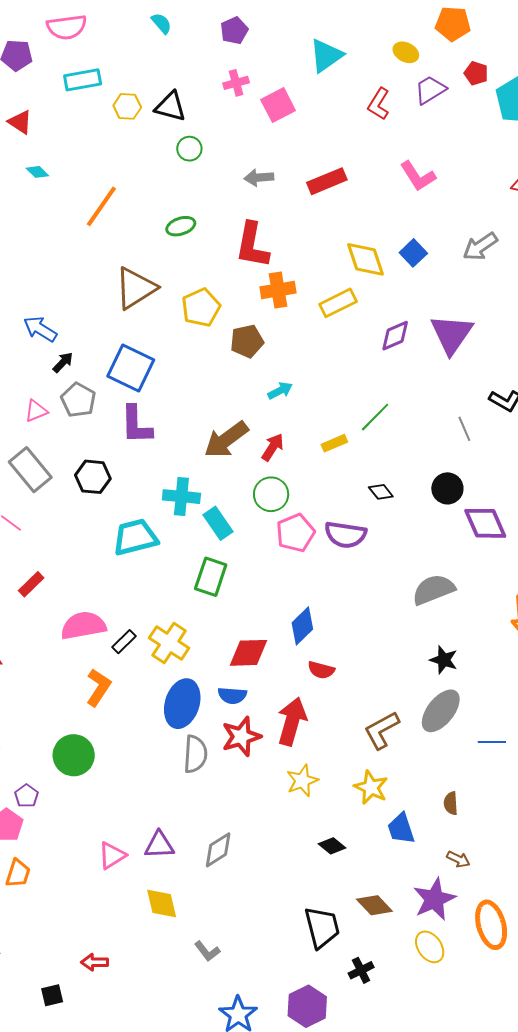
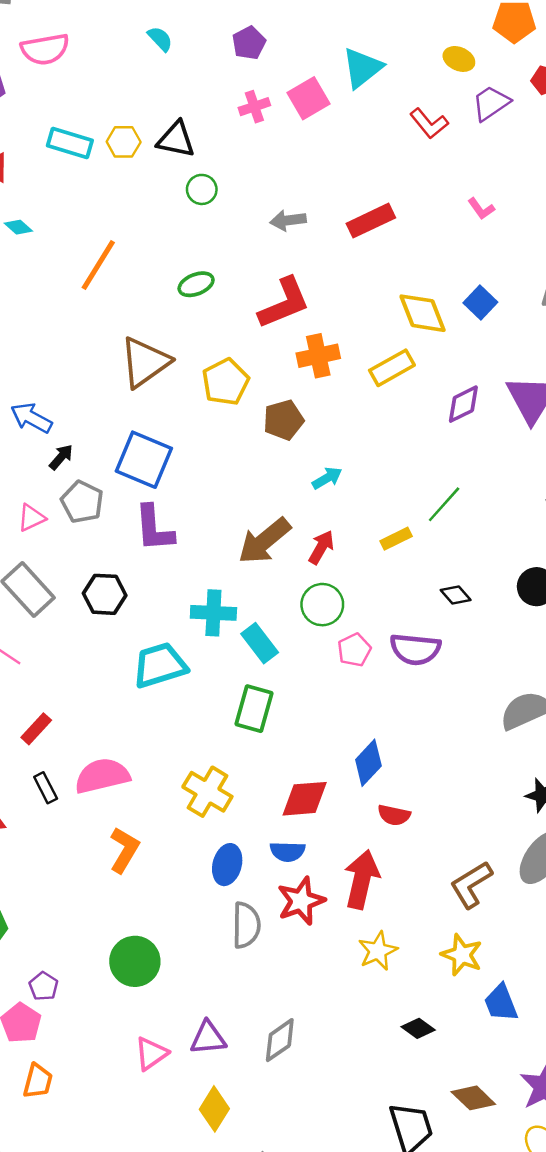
cyan rectangle: (83, 80) -> (70, 143), moved, turned 30
red L-shape: (379, 104) -> (429, 123), turned -68
pink square: (278, 105) -> (308, 98), moved
pink L-shape: (418, 176) -> (481, 209), size x0.6
red L-shape: (252, 245) -> (284, 303), turned -120
pink pentagon: (295, 533) -> (354, 650), size x0.7
black rectangle: (124, 642) -> (46, 788), moved, turned -70
blue ellipse: (182, 704) -> (227, 865), size x0.7
green circle: (74, 755) -> (135, 961), moved
yellow diamond: (162, 904) -> (214, 1109), turned 48

